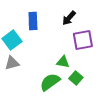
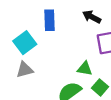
black arrow: (69, 18) -> (92, 17), turned 77

